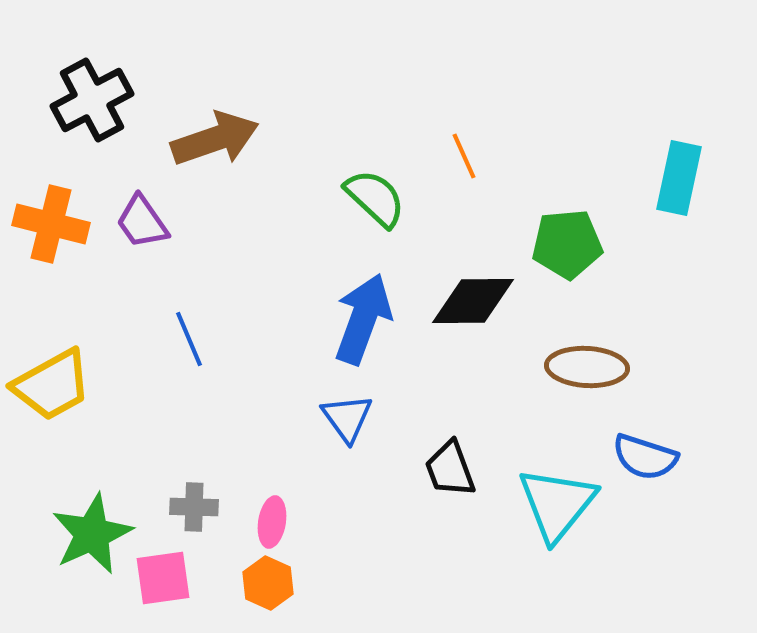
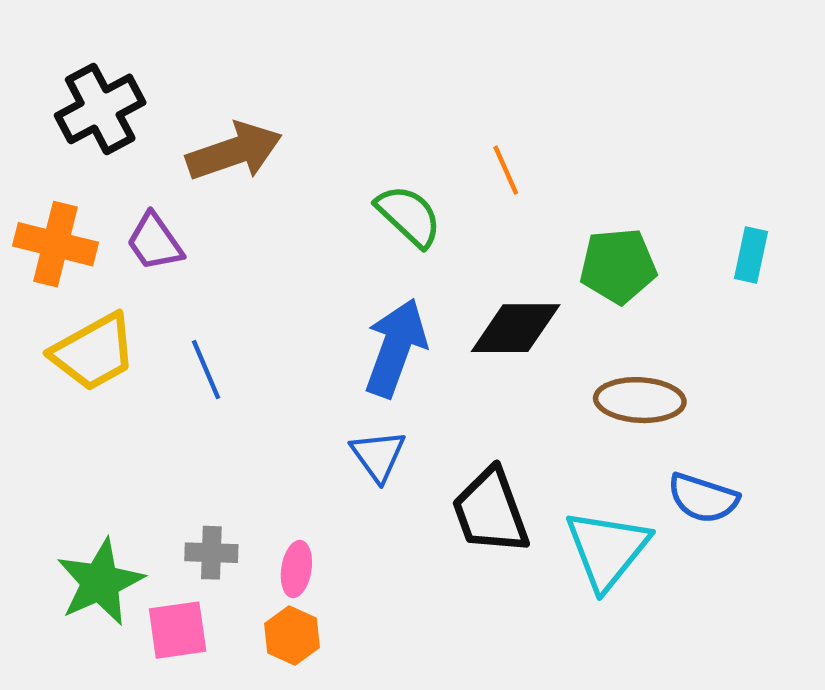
cyan rectangle: (679, 178) -> (751, 255), moved, size x0.7
yellow trapezoid: (52, 385) -> (94, 352), moved
black trapezoid: (450, 469) -> (490, 511), size x1.4

